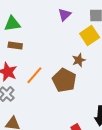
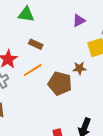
brown rectangle: (15, 46) -> (36, 44), moved
brown pentagon: (64, 80) -> (60, 83), turned -30

